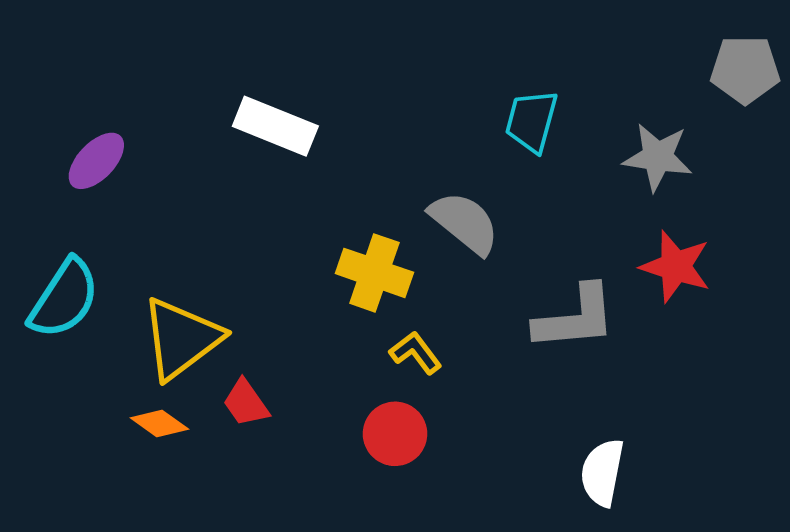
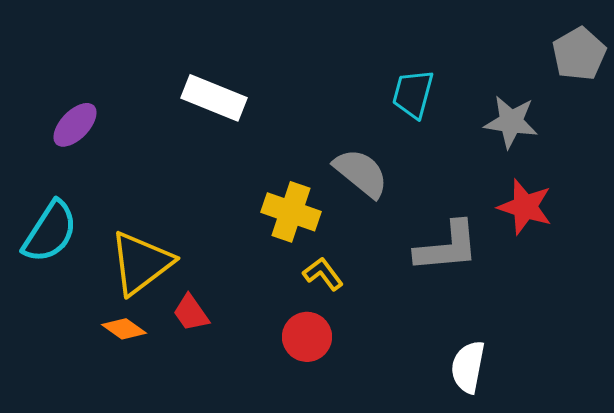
gray pentagon: (745, 70) -> (579, 54), turned -30

